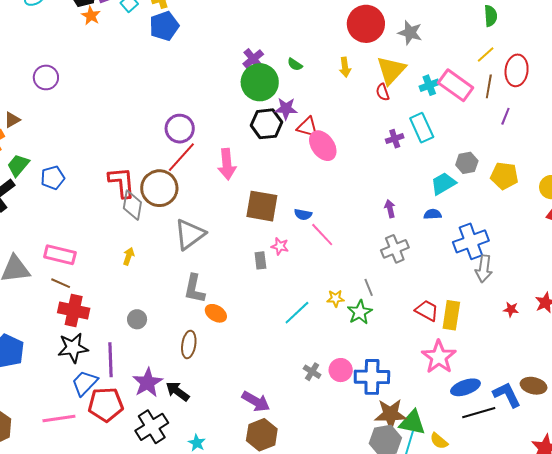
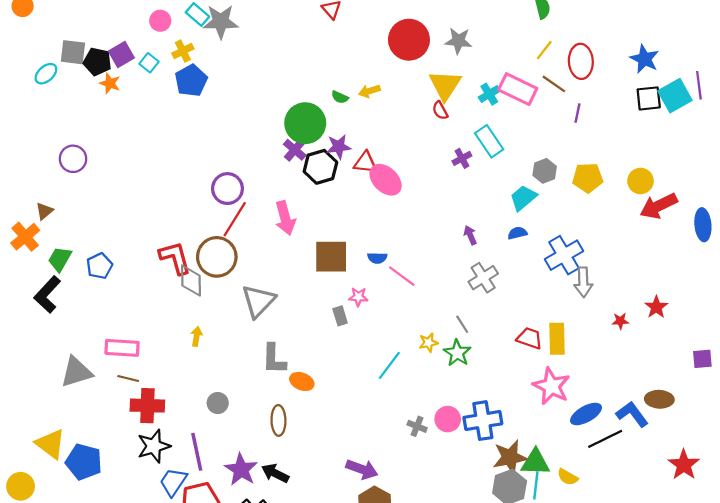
purple cross: (253, 59) -> (295, 150), moved
yellow arrow: (345, 67) -> (369, 91), moved, turned 90
brown line: (489, 86) -> (554, 84), turned -55

